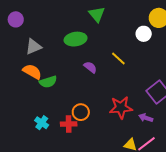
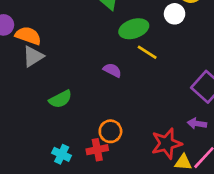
green ellipse: (76, 39) -> (134, 29), moved
orange semicircle: (32, 72) -> (28, 36), moved
red star: (121, 108) -> (167, 144), moved

